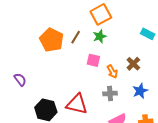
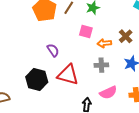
orange arrow: (112, 72) -> (104, 43), turned 112
purple semicircle: (20, 80) -> (53, 50), moved

